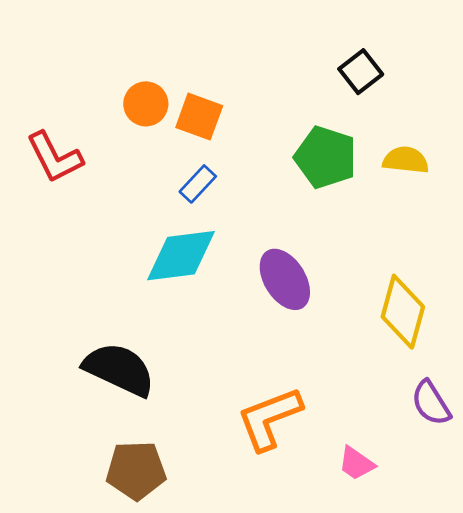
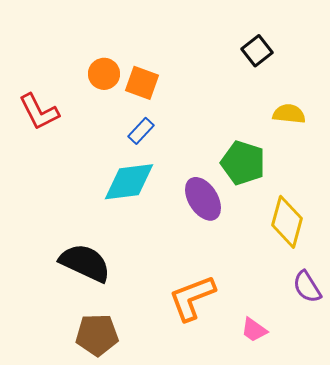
green pentagon: (326, 157) -> (243, 163), moved

